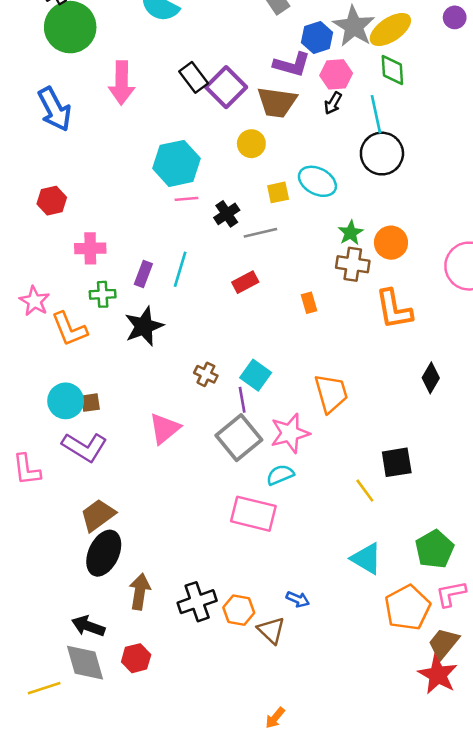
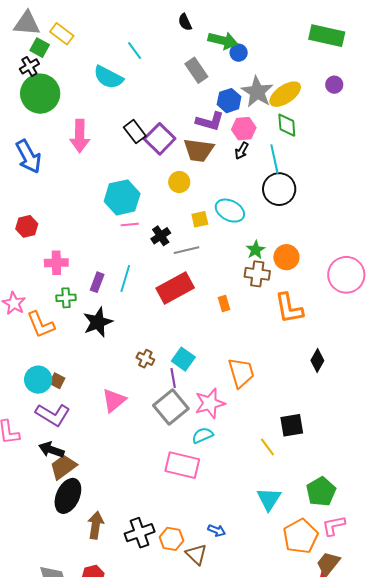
red rectangle: (245, 282) -> (175, 288), size x1.8
brown square: (90, 403) -> (57, 381), turned 35
cyan triangle: (366, 559) -> (269, 499), turned 32
black arrow: (88, 626) -> (51, 450), moved

